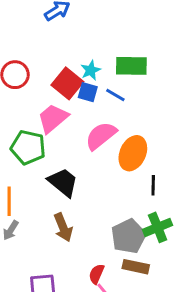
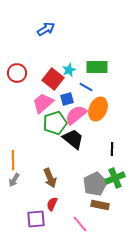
blue square: (88, 92) -> (67, 99), moved, turned -32
green pentagon: (28, 147) -> (55, 123), moved, turned -30
orange ellipse: (133, 153) -> (98, 109), moved
black trapezoid: (63, 182) -> (73, 139), moved
red semicircle: (96, 274) -> (52, 204), moved

